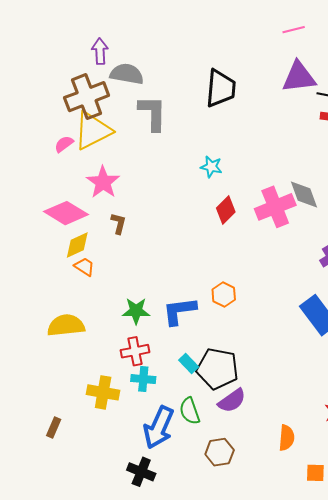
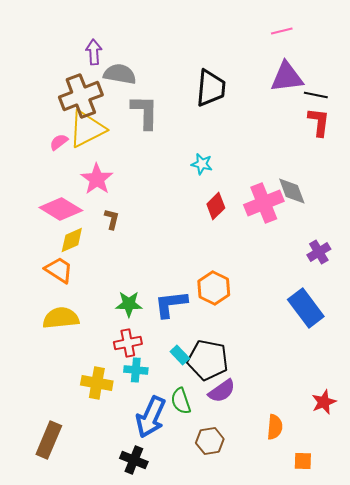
orange trapezoid: (85, 267) -> (59, 270), moved, size x1.4
orange hexagon: (224, 294) -> (214, 288), size x1.4
brown rectangle: (54, 427) -> (49, 440), moved, size x1.8

